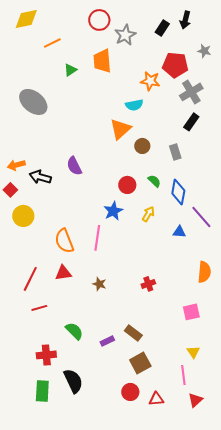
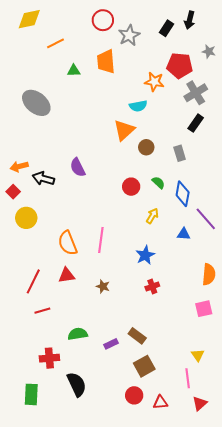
green triangle: (70, 70) -> (74, 71), turned 32
blue star: (113, 211) -> (145, 255), moved
pink square: (191, 312) -> (204, 309), moved
green semicircle: (74, 331) -> (78, 334), turned -54
green rectangle: (42, 391) -> (31, 394), moved

